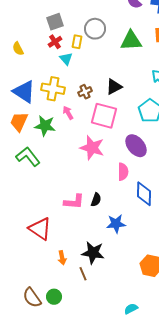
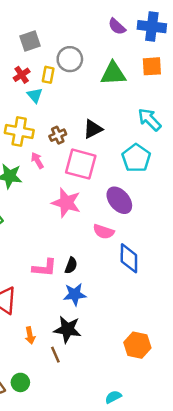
gray square: (55, 22) -> (30, 41), moved
pink semicircle: (123, 172) -> (104, 232), turned 108
blue star: (116, 224) -> (75, 294), moved

